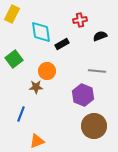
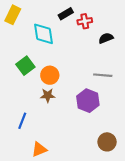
black rectangle: (62, 44) -> (66, 14), moved
green square: (14, 59) -> (25, 66), moved
brown star: (36, 87) -> (48, 95), moved
brown circle: (94, 126) -> (107, 142), moved, size x0.7

